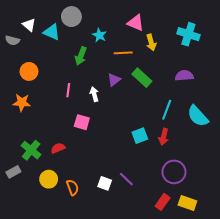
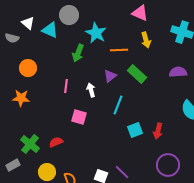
pink triangle: (136, 23) -> (140, 13), moved
cyan star: (99, 35) -> (96, 33), size x1.5
cyan line: (167, 110) -> (118, 105), moved

